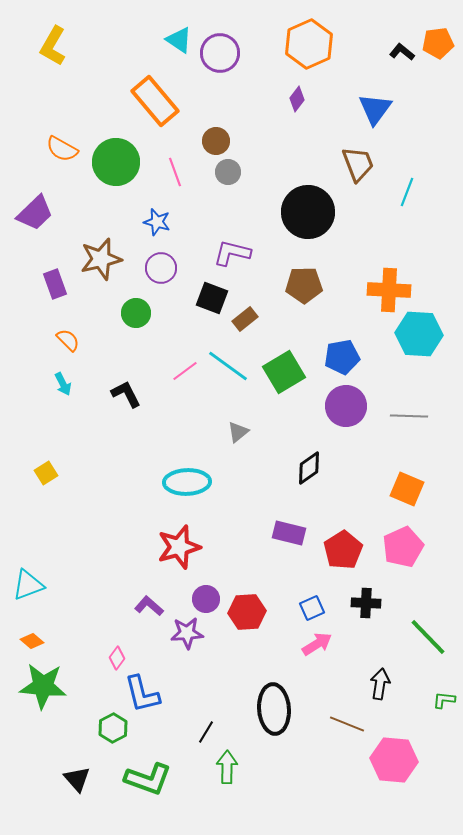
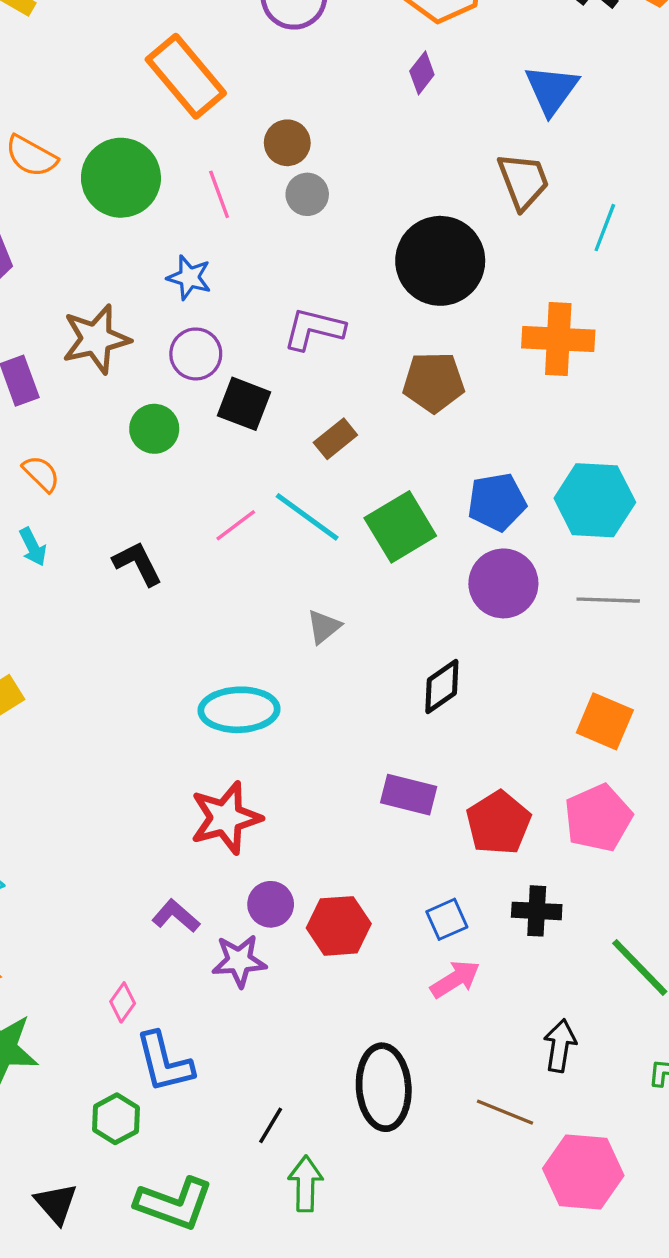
orange cross: (389, 290) -> (558, 339), moved
black square: (212, 298) -> (244, 404), moved
cyan hexagon: (419, 334) -> (595, 500), moved

